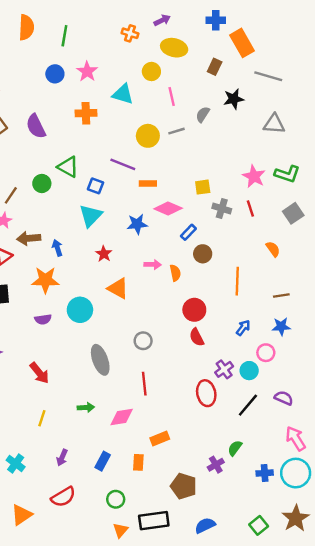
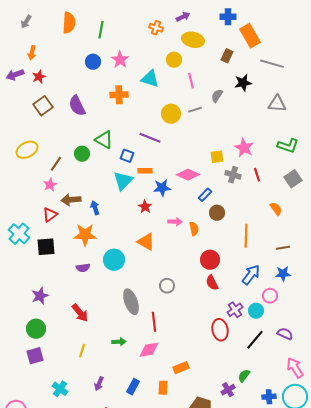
pink star: (254, 176) -> (244, 148), moved
orange rectangle: (148, 183) -> (145, 171), moved
red star: (104, 254) -> (145, 207), moved
blue arrow: (243, 328) -> (251, 275), size x1.5
red line: (144, 384) -> (154, 322), moved

